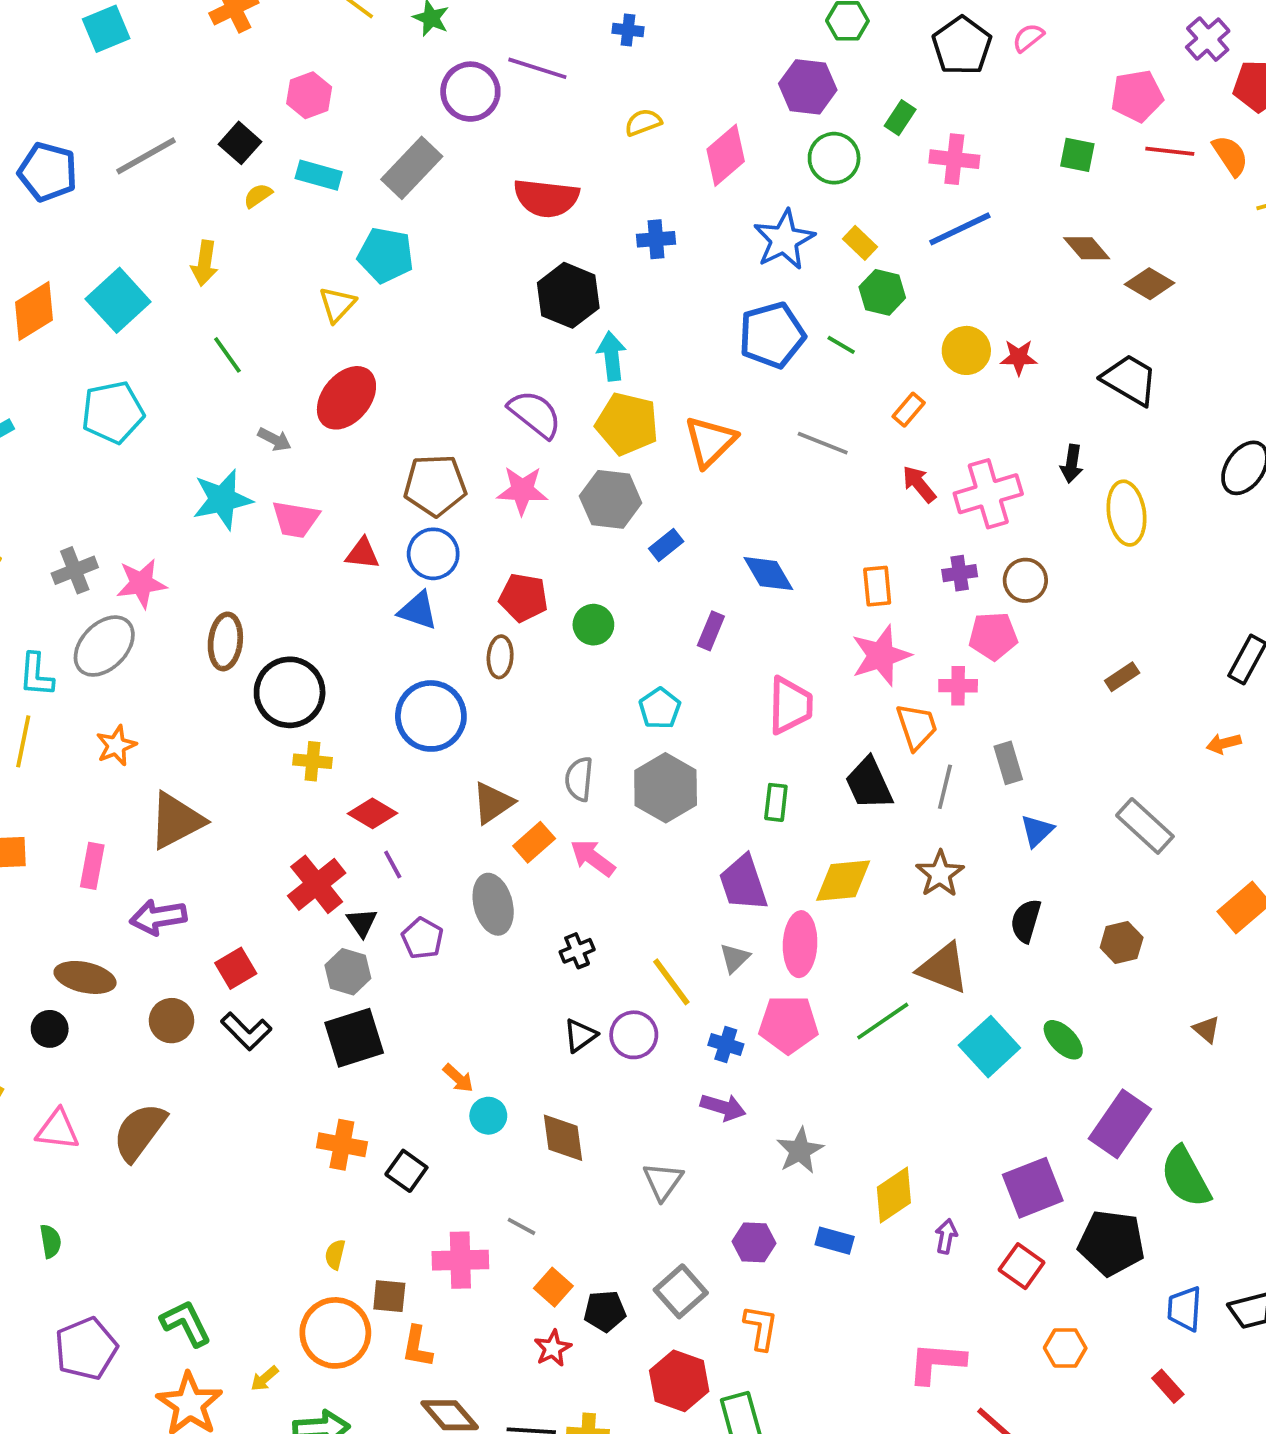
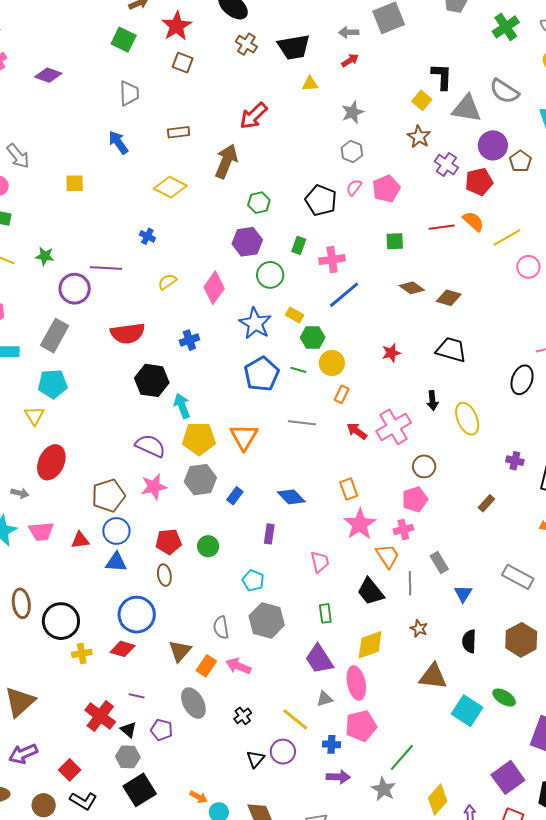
blue cross: (628, 30) -> (147, 236), turned 35
pink pentagon: (1137, 96) -> (386, 189), moved
yellow circle: (966, 350) -> (332, 363), moved
purple cross: (960, 573) -> (515, 461), moved, turned 36
pink trapezoid: (790, 705) -> (320, 562), size x0.7
red diamond: (373, 813) -> (123, 649), moved
purple line: (393, 864) -> (137, 696), turned -35
brown star: (940, 874) -> (419, 629), size x0.7
brown hexagon: (1122, 942) -> (521, 640), size x1.5
gray triangle: (735, 958) -> (325, 699), turned 42
green line: (883, 1021) -> (402, 757), moved

